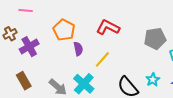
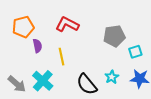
orange pentagon: (64, 30) -> (23, 27), turned 30
yellow line: (102, 59) -> (61, 57), turned -54

